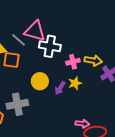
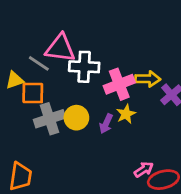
pink cross: (73, 62) -> (119, 84), size x1.5
gray cross: (17, 104) -> (50, 119), moved
pink arrow: (82, 124) -> (144, 169), turned -32

